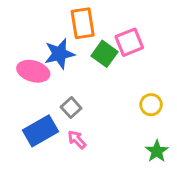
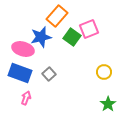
orange rectangle: (83, 23) -> (57, 16), turned 50
blue rectangle: (41, 131) -> (20, 73), moved, turned 50
pink arrow: (77, 140) -> (26, 98), moved, turned 64

